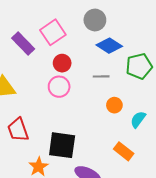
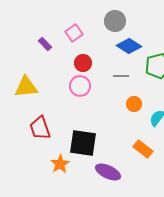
pink square: (53, 32) -> (74, 33), size x0.7
purple rectangle: (23, 44) -> (45, 44), size x0.6

